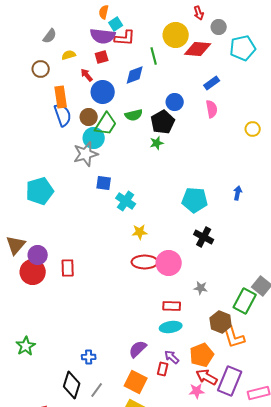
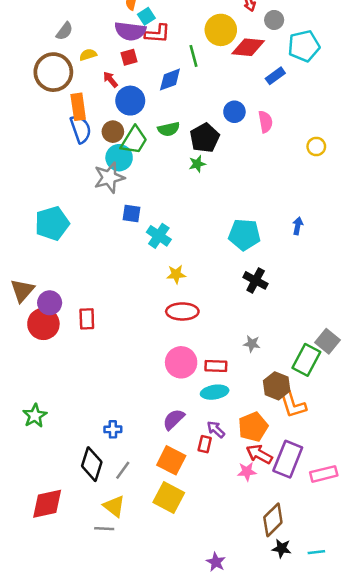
brown circle: (41, 69) -> (53, 72), size x1.8
blue rectangle: (212, 83) -> (275, 76), moved
blue circle: (175, 102) -> (234, 112), moved
pink circle: (169, 263) -> (181, 362), moved

